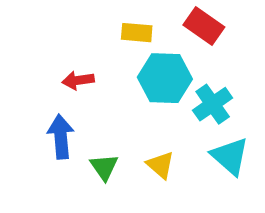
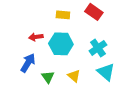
cyan hexagon: (165, 78) -> (61, 44), moved
blue arrow: (61, 137) -> (28, 63), turned 36

